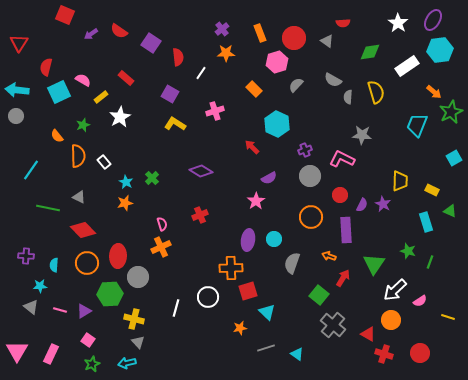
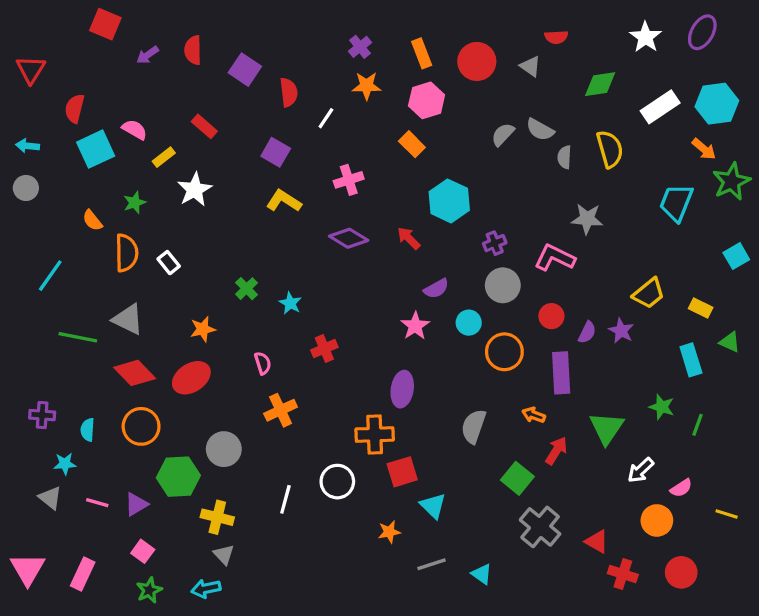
red semicircle: (119, 31) -> (193, 50), turned 54
cyan hexagon: (440, 50) -> (717, 104), moved
pink hexagon: (277, 62) -> (427, 100), moved
gray semicircle: (296, 85) -> (503, 134), moved
cyan arrow: (17, 90) -> (28, 146), size x0.6
purple diamond: (201, 171) -> (349, 238), moved
yellow trapezoid: (400, 181) -> (649, 293), turned 50
cyan star: (126, 182) -> (290, 303), moved
gray triangle: (79, 197) -> (128, 319), size x1.5
cyan circle: (274, 239) -> (469, 323), moved
orange cross: (161, 247) -> (281, 410), moved
red ellipse: (118, 256) -> (191, 378), moved, turned 55
white arrow: (395, 290) -> (641, 470), size x0.7
orange circle: (391, 320) -> (657, 520), moved

